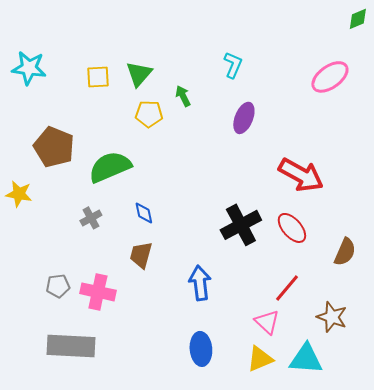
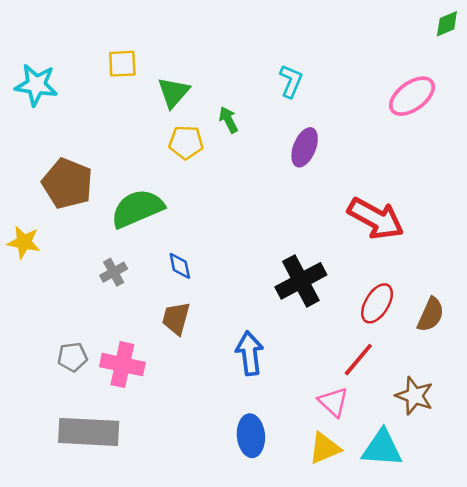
yellow square: (98, 77) -> (122, 64), moved
red ellipse: (292, 228) -> (377, 303), moved, turned 72

